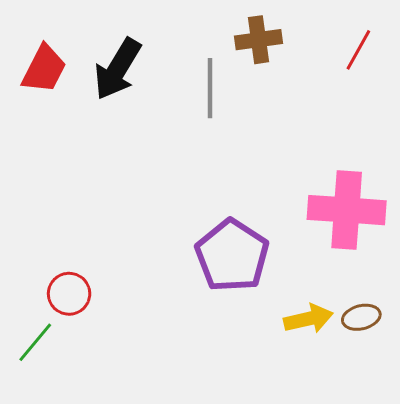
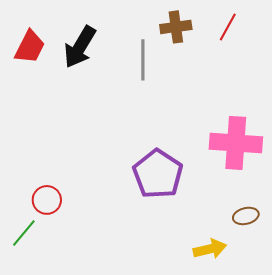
red line: (358, 50) -> (228, 27), moved
yellow arrow: (308, 319) -> (210, 249), moved

